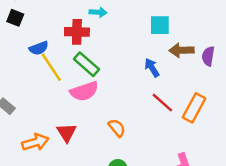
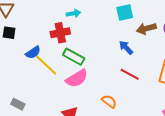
red line: (162, 103) -> (130, 74), moved

